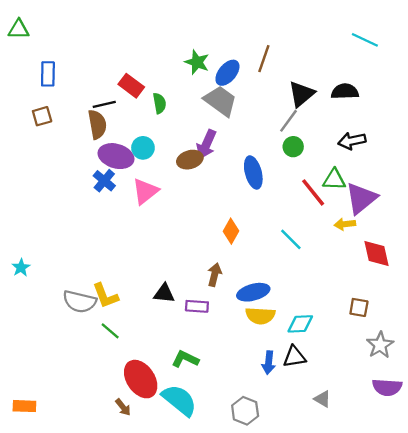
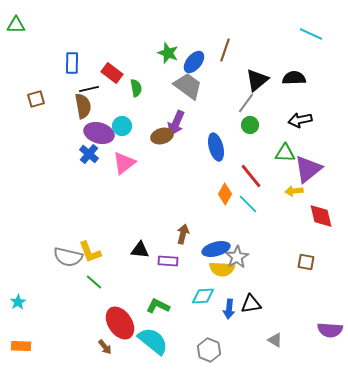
blue rectangle: (48, 74) -> (72, 63), moved
red line: (313, 192) -> (251, 176), moved
orange diamond: (231, 231) -> (225, 194), moved
cyan star: (21, 268) -> (18, 302), moved
cyan diamond: (300, 324) -> (203, 296), moved
gray star: (380, 345) -> (237, 257), moved

